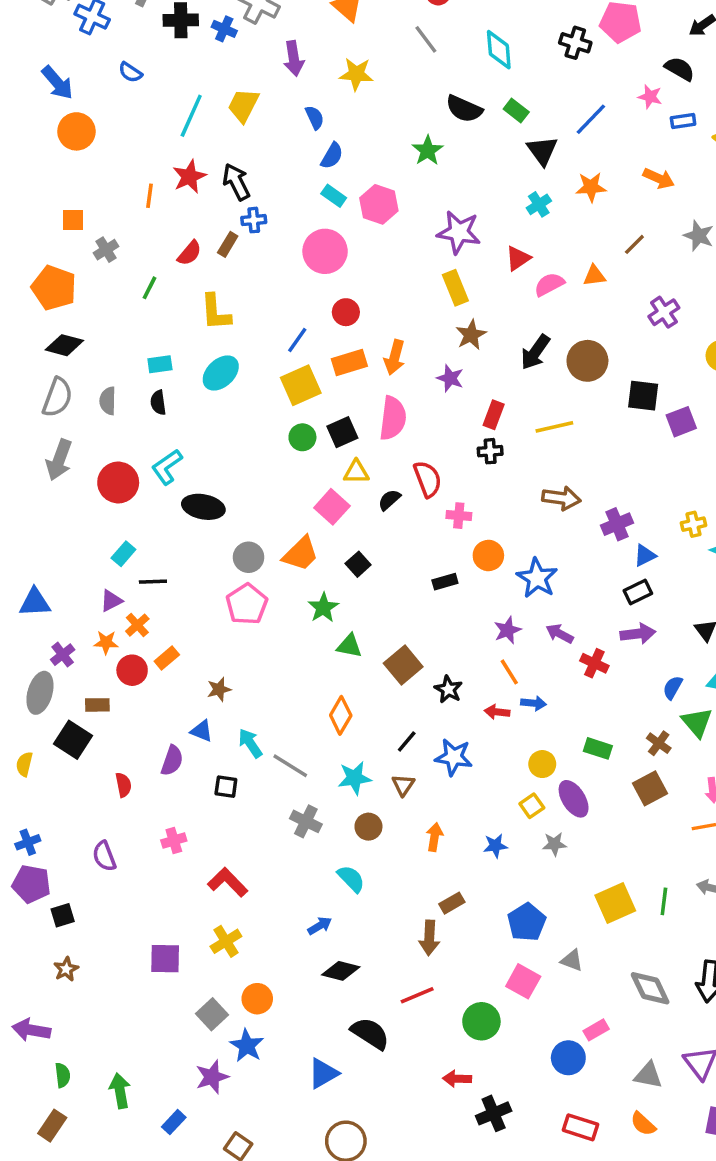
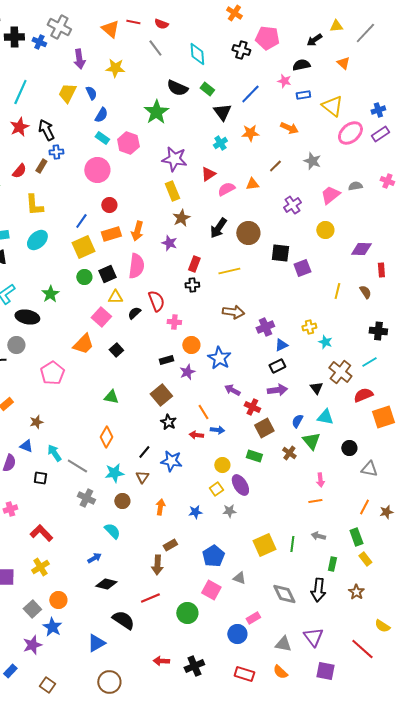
black semicircle: (680, 69) -> (301, 65), turned -42
yellow trapezoid: (243, 105) -> (67, 93), moved
green star: (428, 151) -> (156, 112), size x1.4
gray circle: (249, 557) -> (16, 345), moved
green star: (323, 608) -> (50, 294), moved
purple star: (508, 630) -> (187, 372), moved
brown square: (403, 665) -> (161, 395), moved
brown square: (650, 788) -> (264, 428), moved
red arrow: (457, 1079) -> (161, 661), moved

